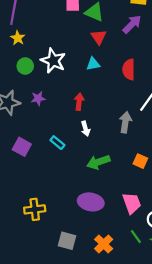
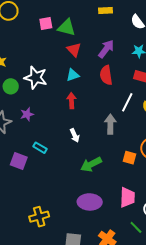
purple arrow: (132, 24) -> (106, 49), moved
red arrow: (79, 102) -> (71, 101), moved
cyan rectangle: (57, 143) -> (40, 148), moved
pink trapezoid: (132, 203) -> (127, 197), turned 30

